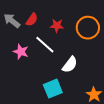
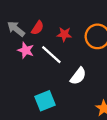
pink star: (21, 52) -> (26, 50), moved
cyan square: (53, 89) -> (45, 101), moved

